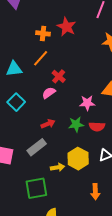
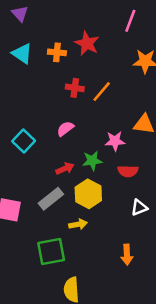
orange line: (41, 58) -> (102, 92), moved
cyan triangle: (14, 69) -> (22, 54), moved, turned 42
red cross: (59, 76) -> (75, 88), moved, turned -32
green star: (76, 124) -> (92, 161), moved
yellow hexagon: (78, 159) -> (88, 194), moved

